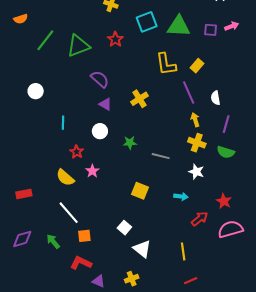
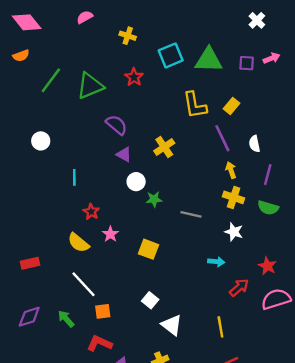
white circle: (100, 131) -> (136, 182), moved
yellow square: (140, 191) -> (149, 249), moved

